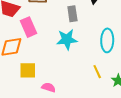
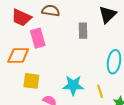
cyan star: (67, 39) -> (73, 85), moved

